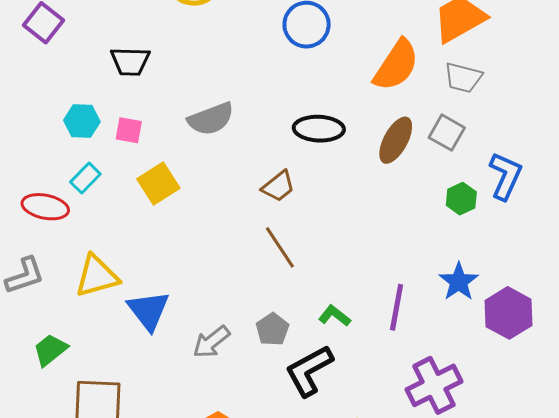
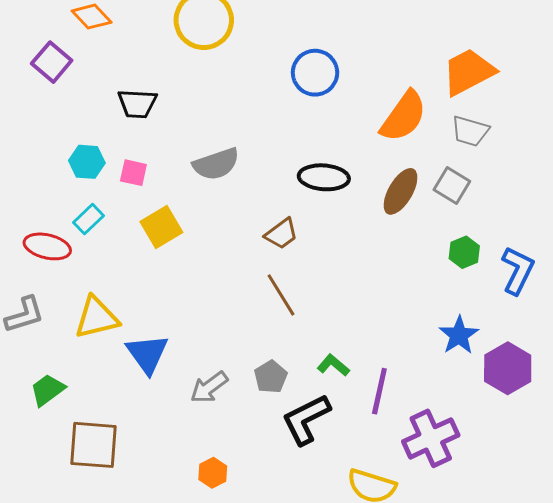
blue L-shape: (505, 176) -> (518, 270), moved
purple line: (397, 307) -> (379, 391), moved

